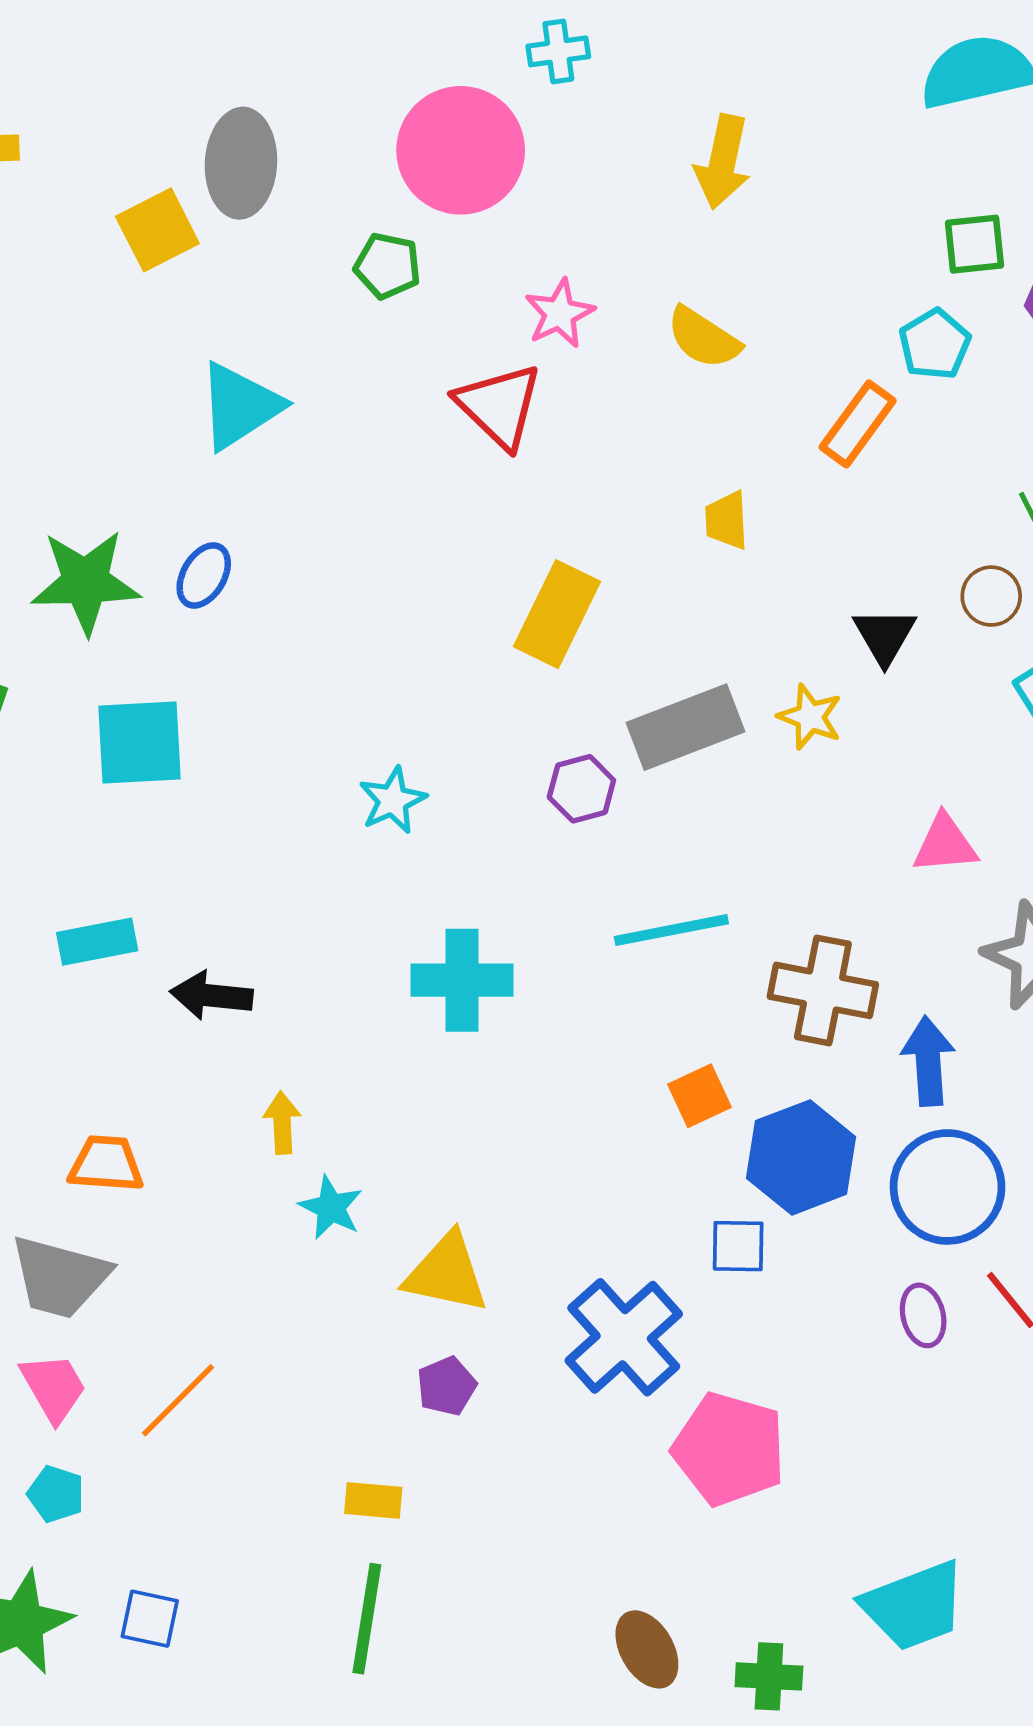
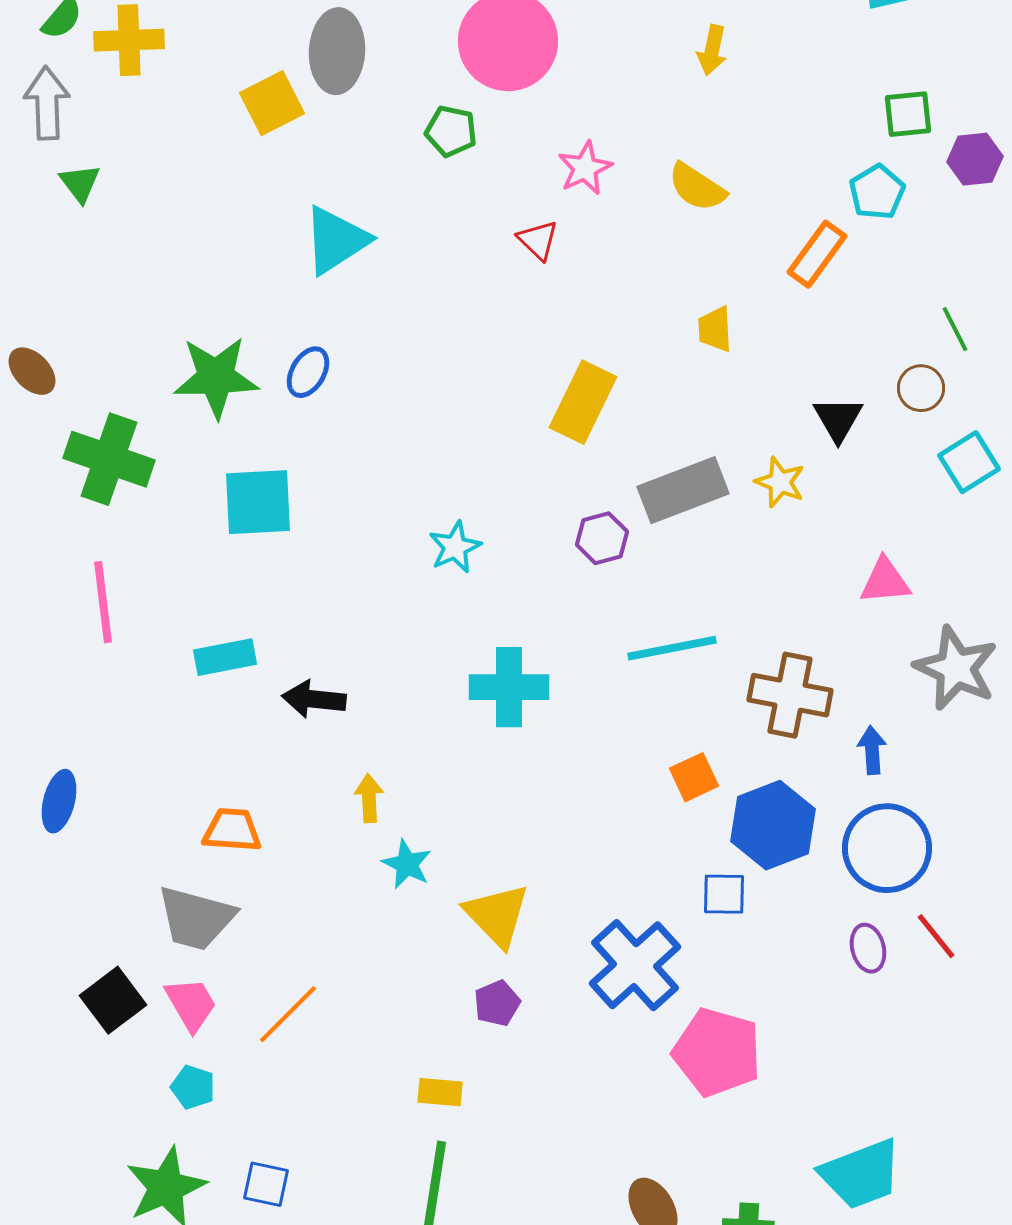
yellow arrow: (723, 162) -> (712, 50), size x0.7
red triangle: (499, 406) -> (538, 240), size x0.6
blue arrow: (928, 1061) -> (872, 750), size x0.7
yellow triangle: (447, 1273) -> (497, 915), turned 34

